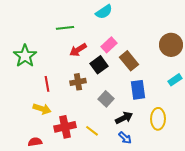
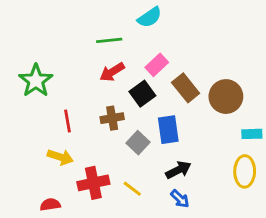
green line: (65, 28) -> (109, 40), moved
brown circle: (171, 45) -> (226, 97), moved
cyan rectangle: (175, 80) -> (252, 134), moved, turned 32
blue rectangle: (138, 90) -> (168, 130), moved
gray square: (106, 99) -> (138, 143), moved
yellow ellipse: (158, 119) -> (245, 171), moved

